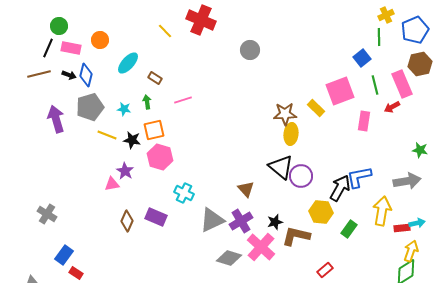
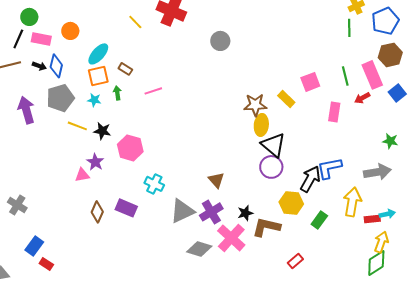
blue square: (362, 58) -> (397, 93), moved
pink square: (340, 91) -> (310, 82), size x0.7
orange square: (154, 130) -> (98, 76), moved
black triangle: (281, 167) -> (273, 145), moved

